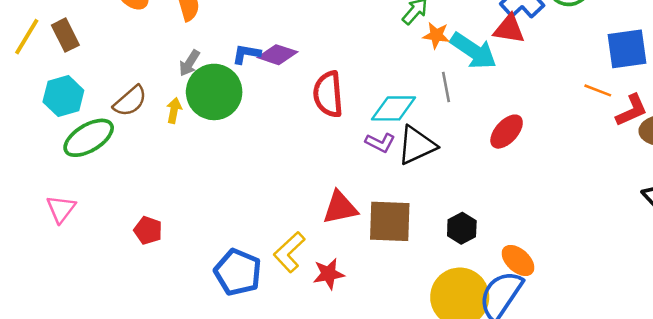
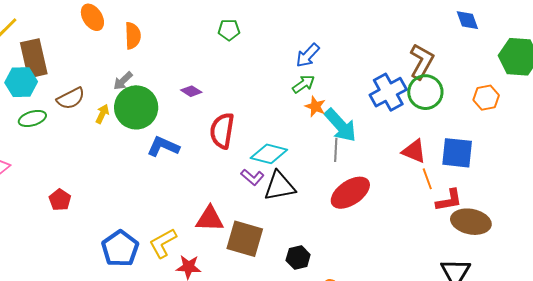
red triangle: (509, 29) -> (414, 151), moved
brown rectangle: (65, 35) -> (34, 58), moved, size x1.5
blue L-shape: (246, 54) -> (163, 147), moved, size x1.4
purple diamond: (277, 55) -> (191, 91), size x0.7
gray line: (446, 87) -> (336, 150), moved
orange line: (598, 90) -> (427, 179), turned 35
red ellipse: (507, 132) -> (350, 193), size x1.4
green ellipse: (89, 138) -> (32, 118), size x0.7

